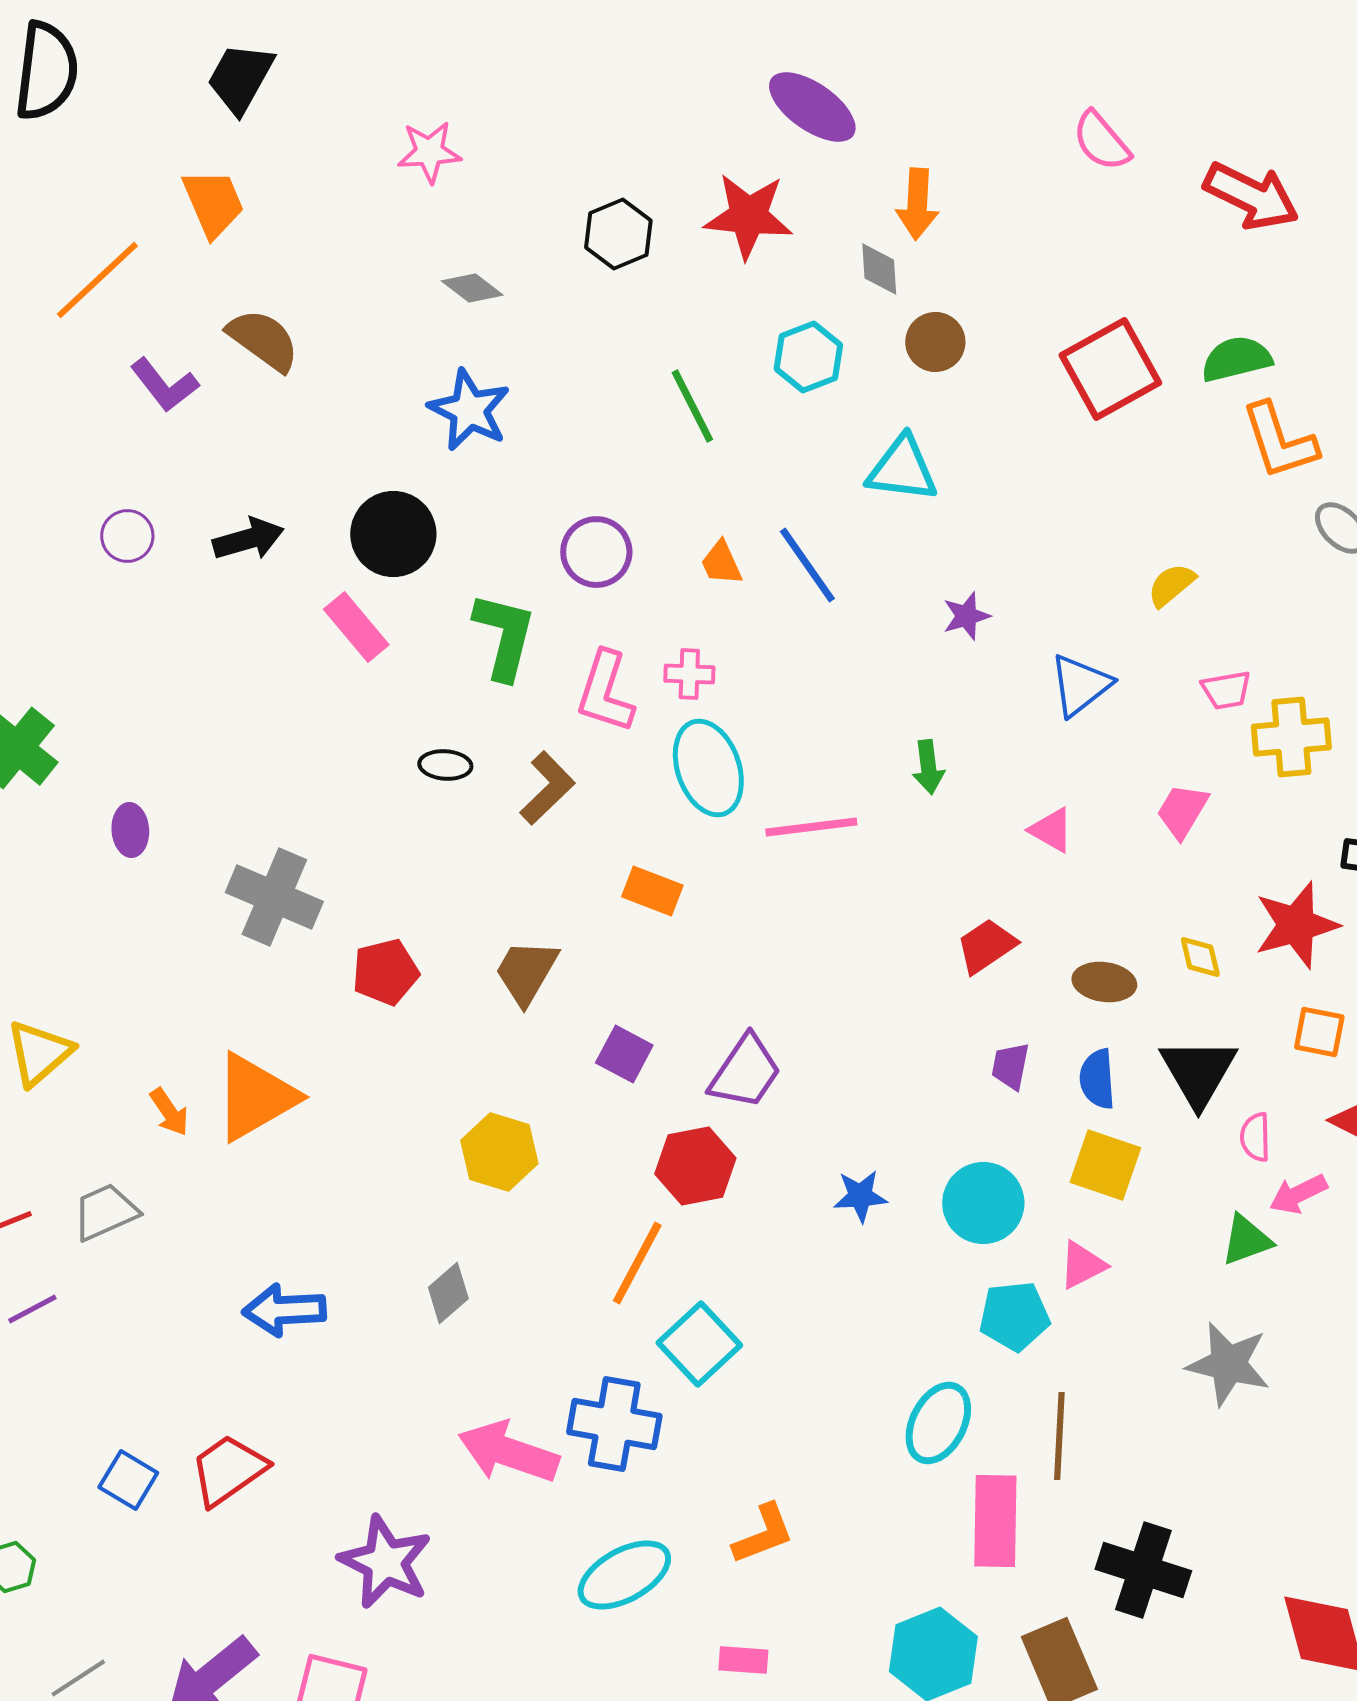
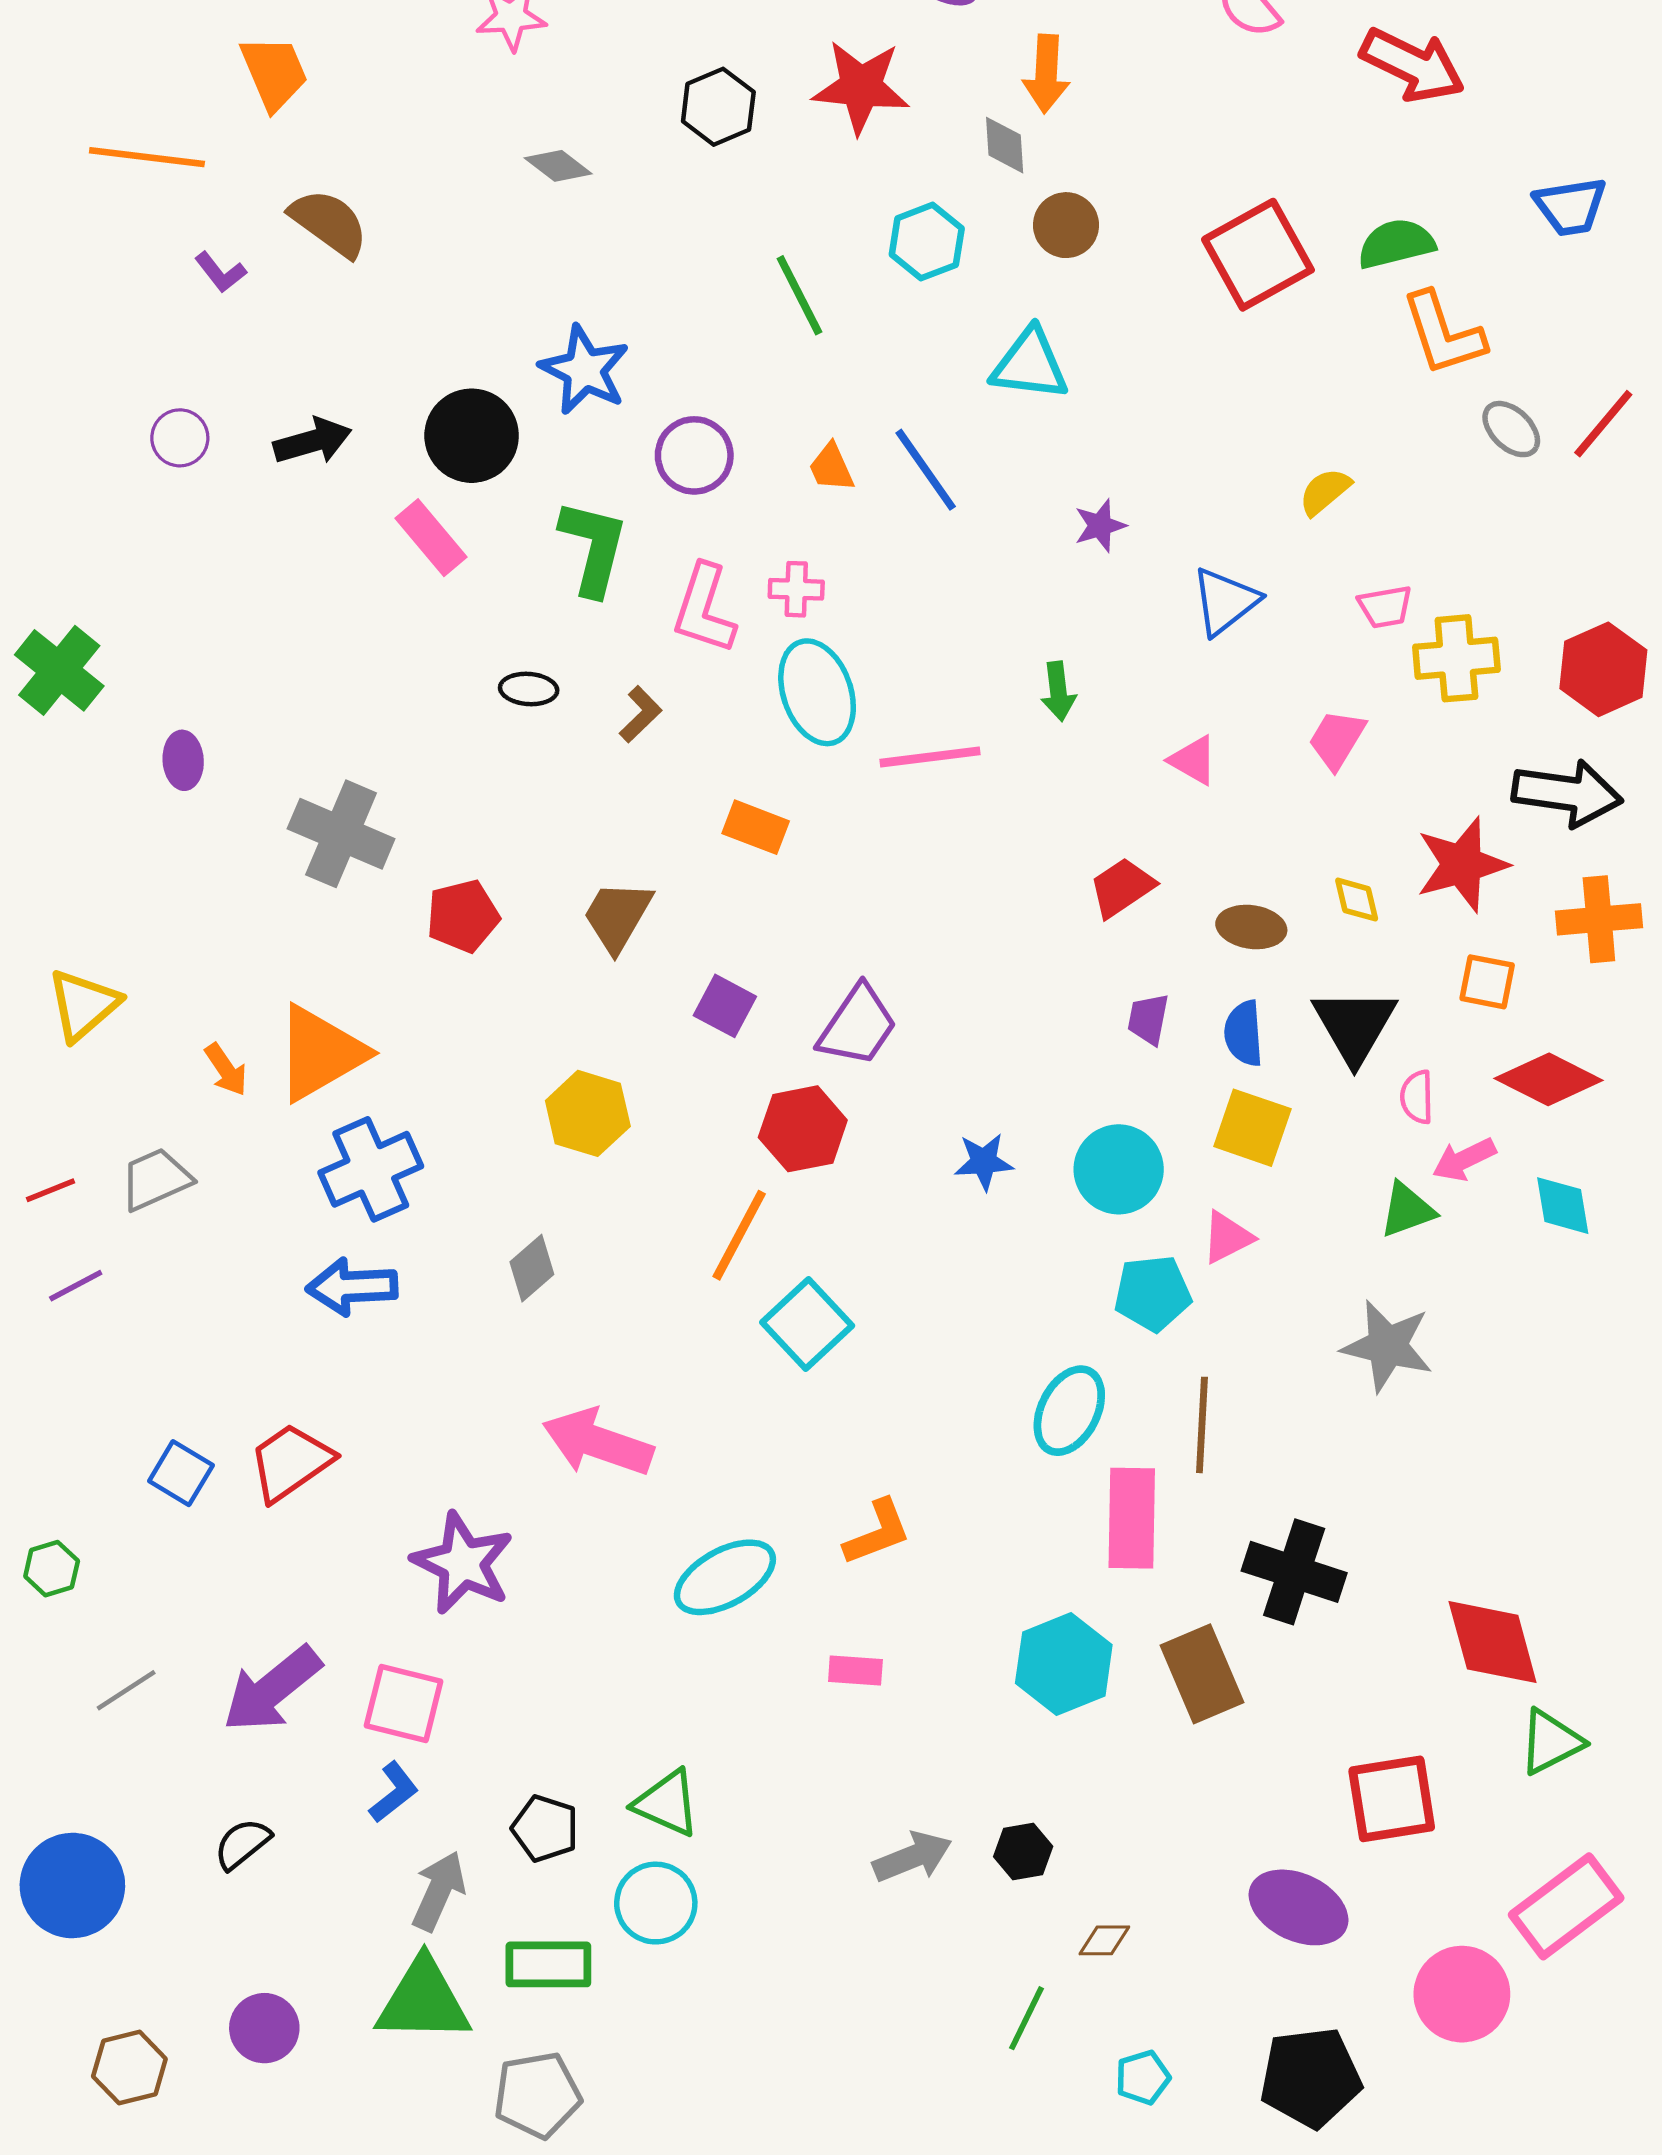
orange line: (97, 280) -> (147, 157), turned 50
purple L-shape: (164, 385) -> (220, 272), size x0.7
blue star: (469, 410) -> (585, 370), moved
brown L-shape: (547, 788) -> (640, 714), size x0.7
blue cross: (614, 1424) -> (371, 1169), moved, turned -34

